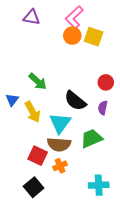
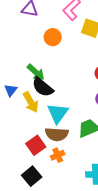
orange circle: (72, 36) -> (53, 37), moved
black semicircle: (75, 101) -> (43, 87), moved
red square: (38, 156) -> (36, 145), turned 30

